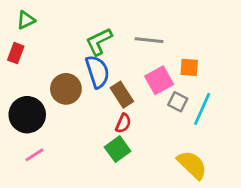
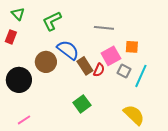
green triangle: (26, 20) -> (18, 14), turned -48
green L-shape: (99, 42) -> (52, 21), moved
blue semicircle: (97, 72) -> (68, 50), turned -35
red semicircle: (123, 123) -> (99, 70), moved
pink line: (34, 155) -> (24, 120), moved

